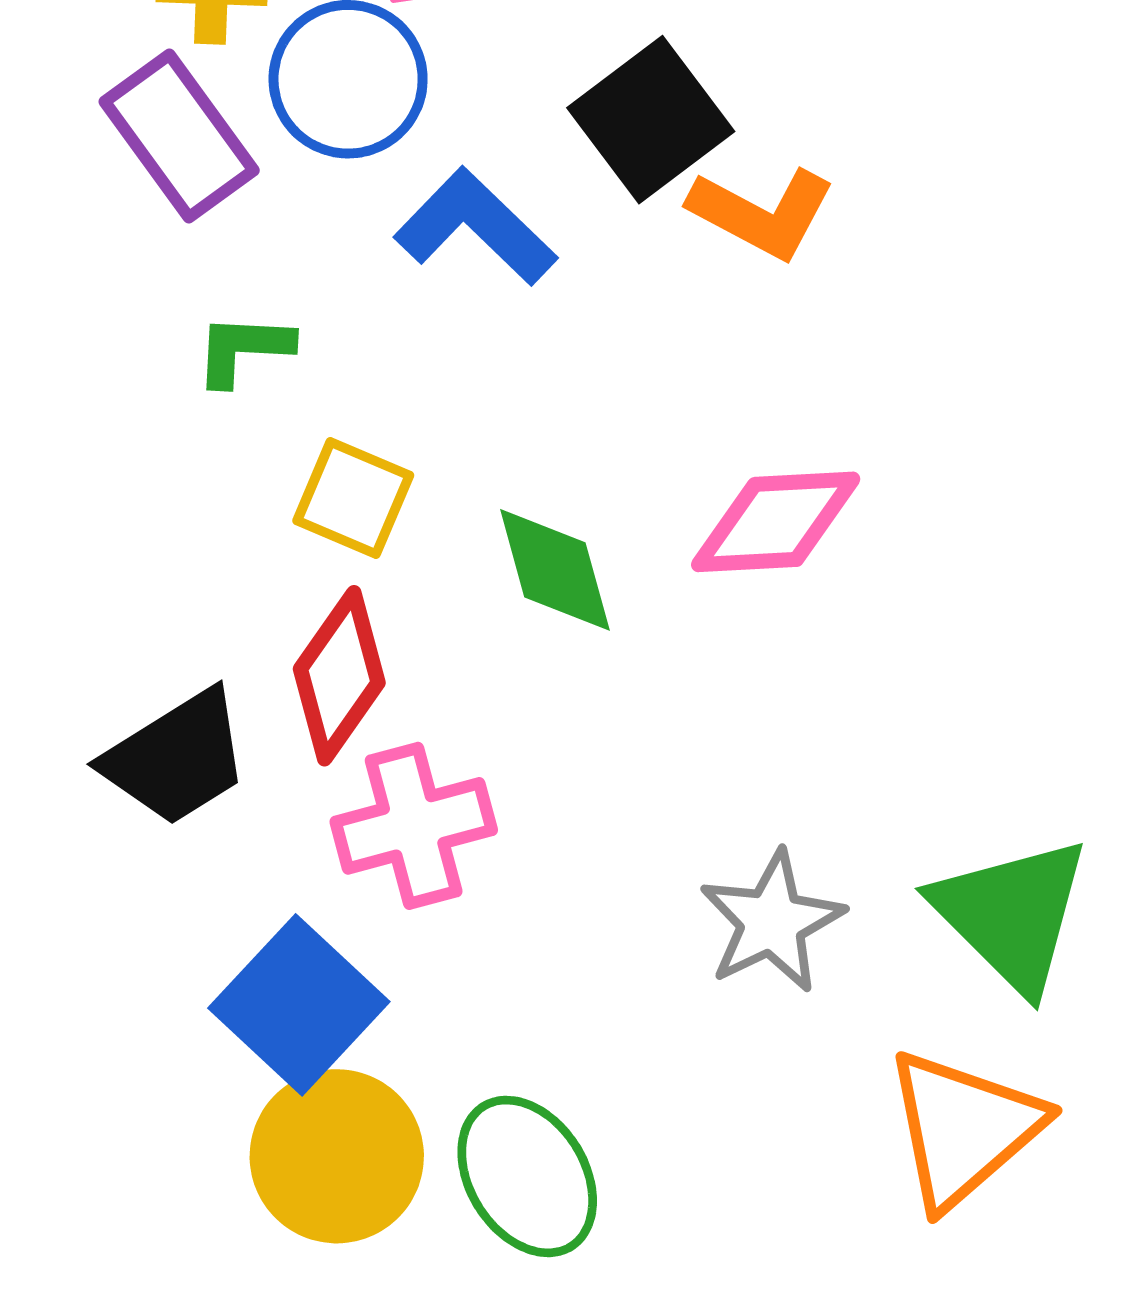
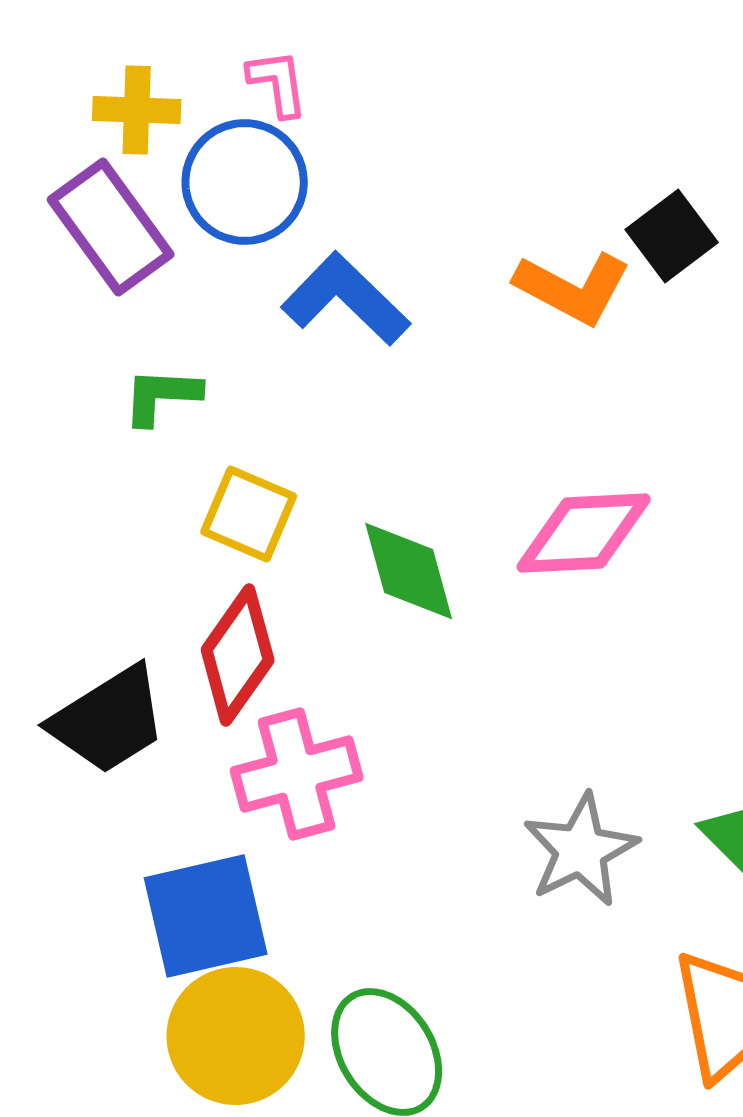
black square: (651, 120) -> (672, 236), moved, size x0.7
blue square: (299, 1005) -> (206, 916), turned 34

